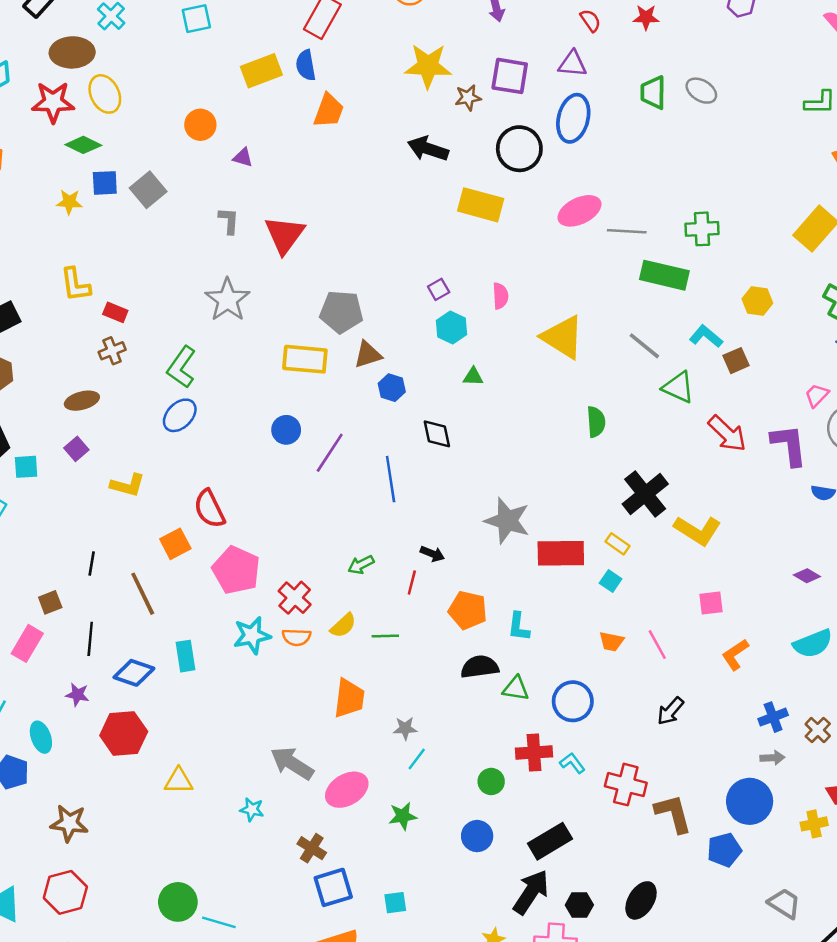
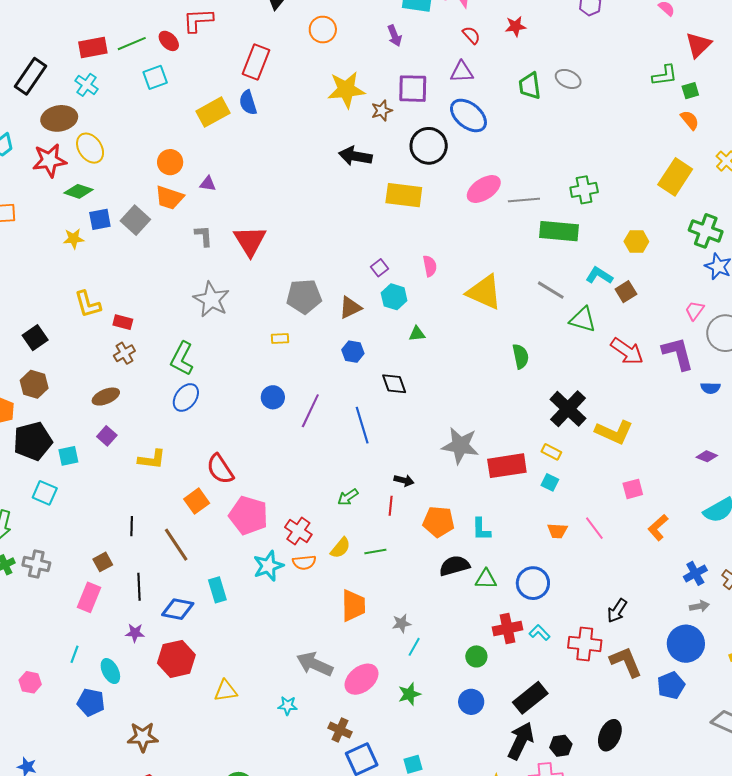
orange trapezoid: (329, 111) -> (169, 198), moved, turned 96
blue ellipse: (573, 118) -> (468, 115), turned -57
brown triangle: (368, 355) -> (350, 308), moved
yellow rectangle: (305, 359) -> (280, 339), size x0.5
black arrow: (670, 711) -> (617, 611), moved

